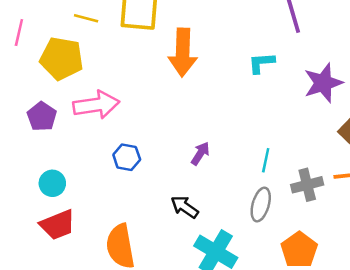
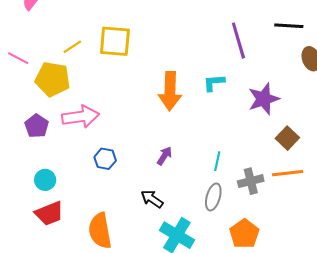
yellow line: (86, 18) -> (72, 47), turned -48
pink line: (19, 32) -> (18, 58), turned -75
orange arrow: (183, 52) -> (170, 91), moved

